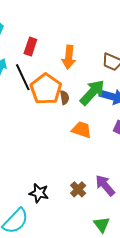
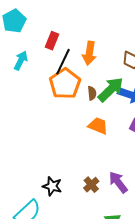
black line: (23, 77) -> (63, 62), moved, turned 48
brown semicircle: (65, 98) -> (92, 93), moved

